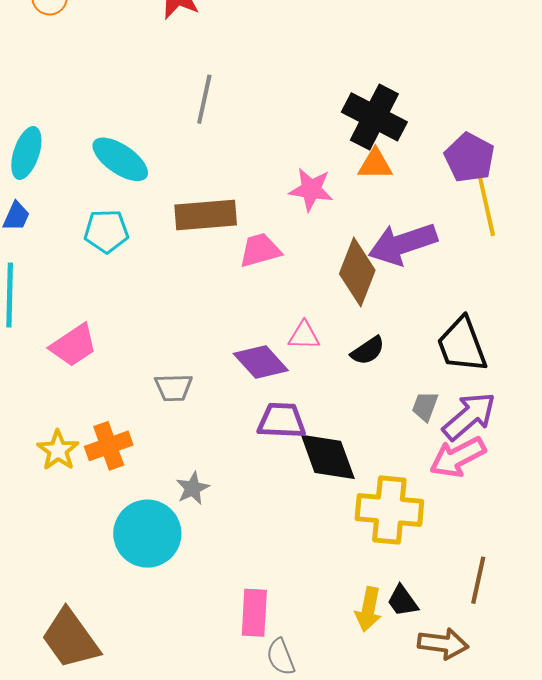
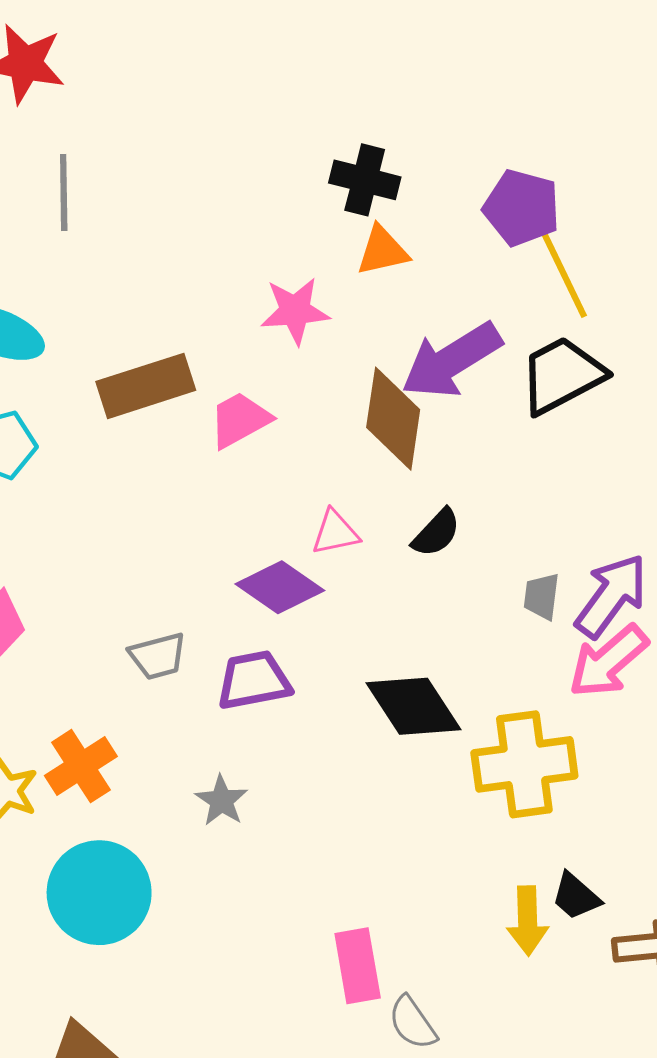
gray line: (204, 99) -> (64, 193), moved
black cross: (374, 117) -> (365, 180), size x0.7
black trapezoid: (462, 345) -> (562, 375), moved, turned 96
purple trapezoid: (282, 421) -> (254, 680), moved
cyan circle: (147, 534) -> (99, 893), moved

